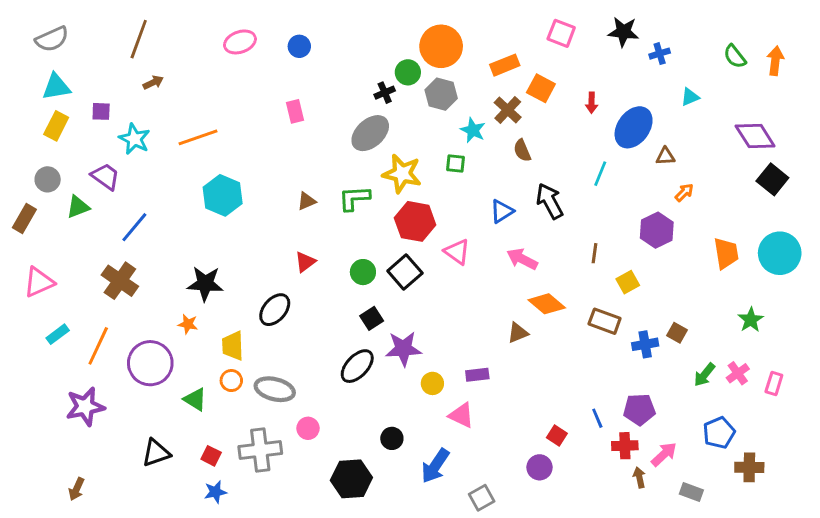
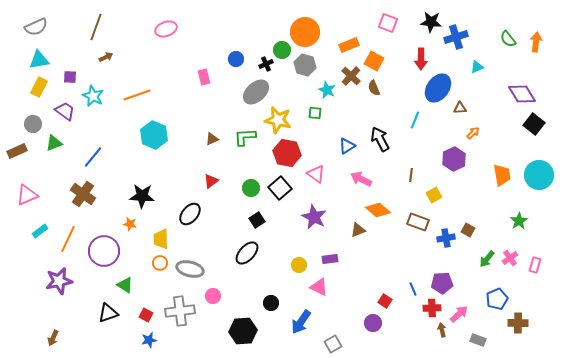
blue circle: (299, 46) -> (236, 59), moved
blue cross: (660, 54) -> (456, 37), size x1.6
red arrow: (592, 103) -> (421, 59), moved, size x1.5
brown semicircle: (522, 150) -> (374, 88), moved
purple trapezoid: (105, 177) -> (65, 111), moved
brown rectangle: (24, 218) -> (17, 151), turned 36
purple star: (403, 349) -> (314, 217), moved, turned 30
green triangle: (195, 399) -> (125, 285), moved

